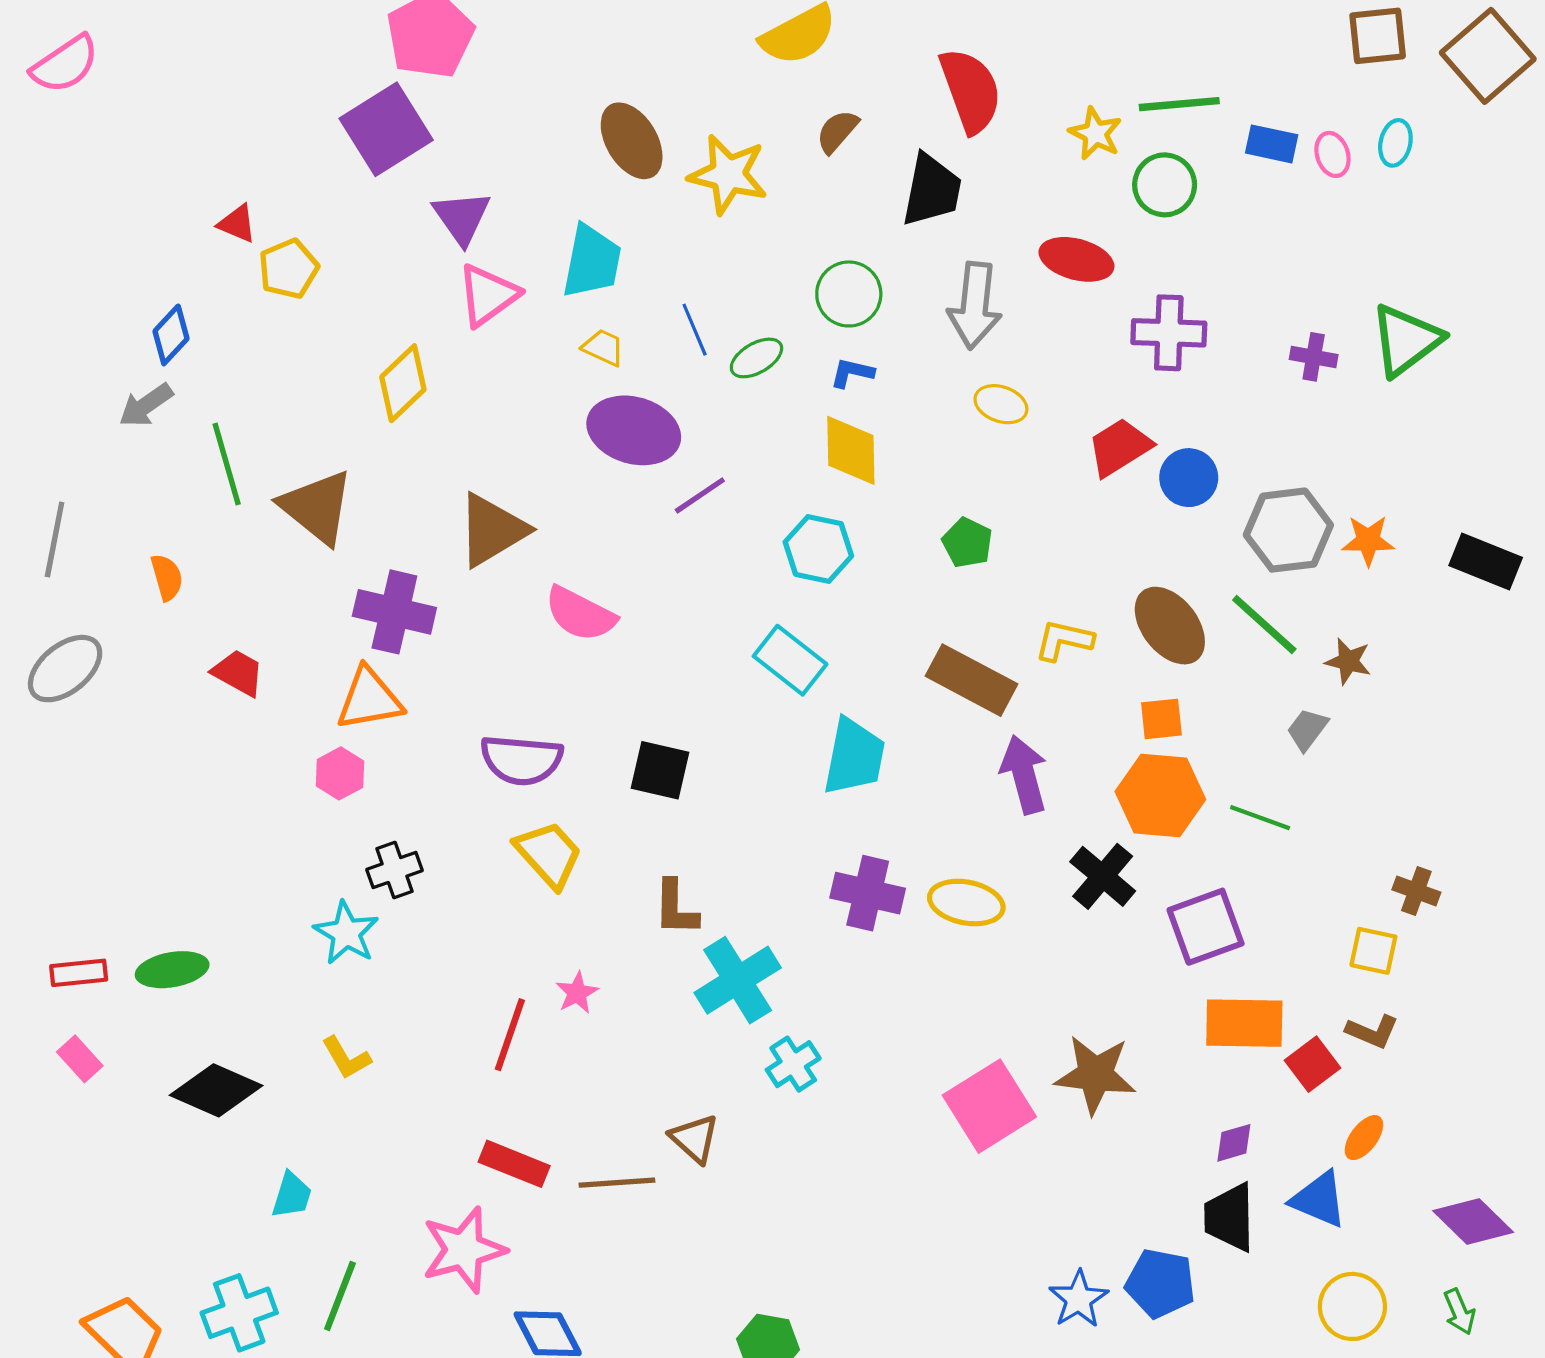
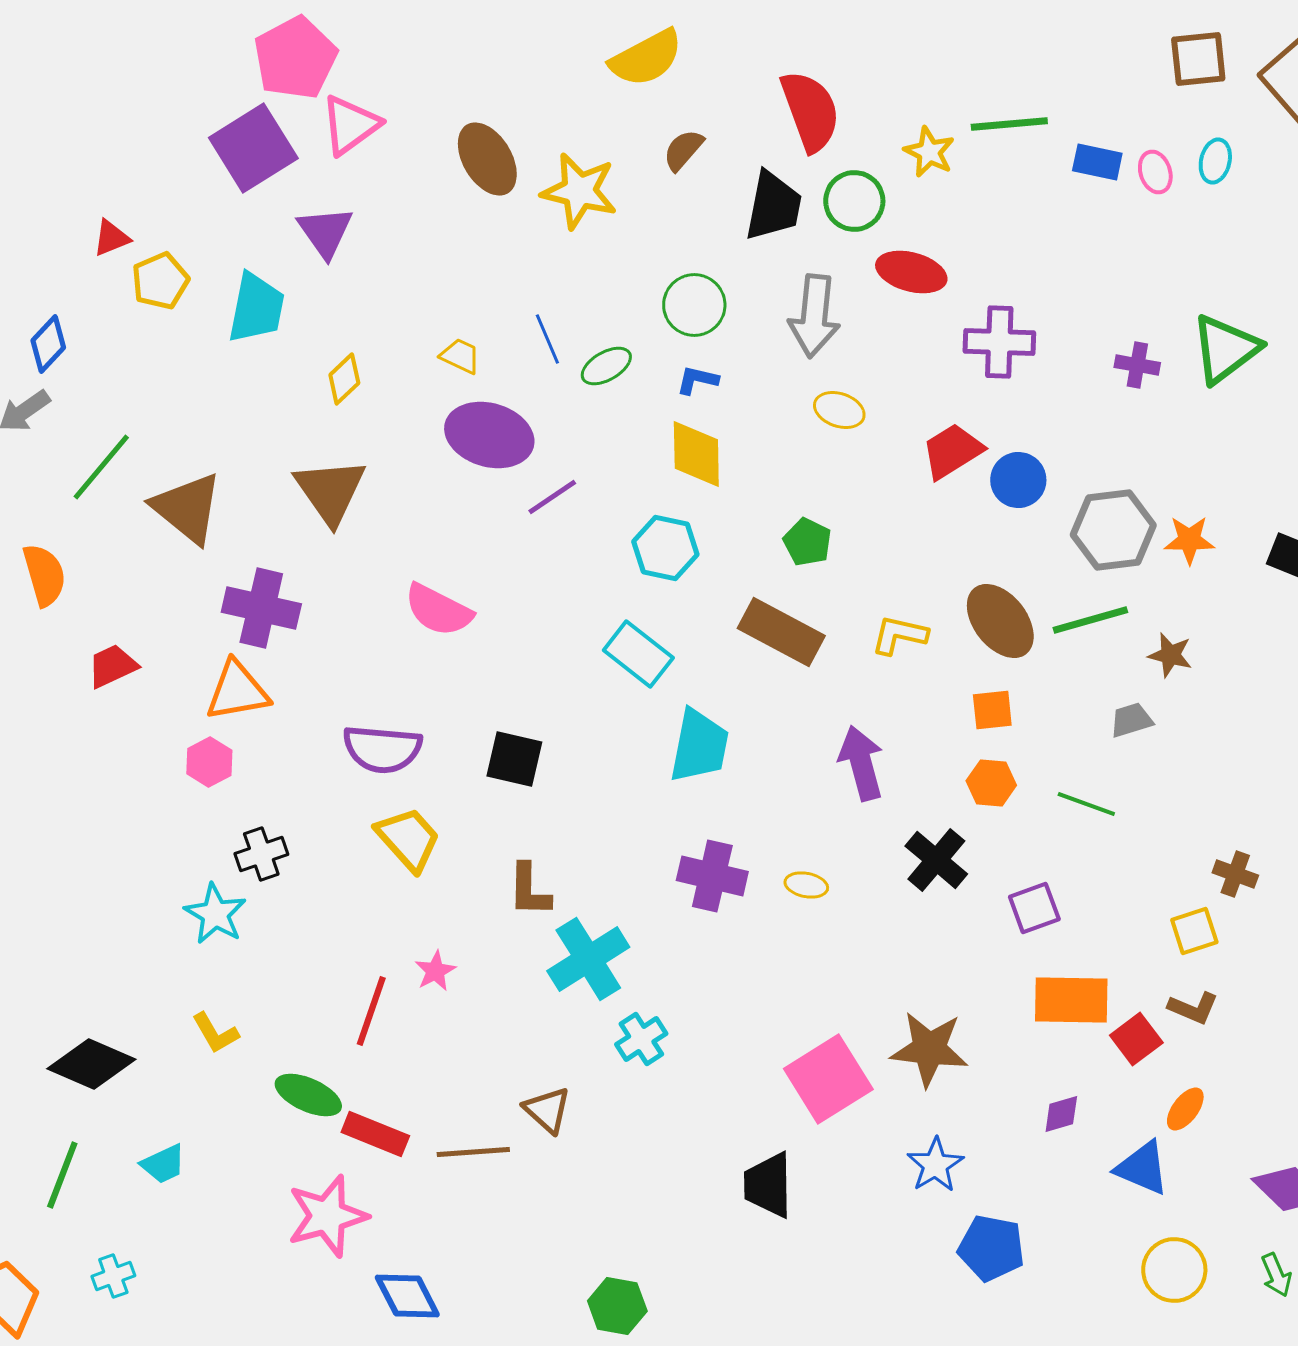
green circle: (1165, 185) -> (854, 201), moved
red triangle: (237, 224) -> (111, 238), turned -45
cyan trapezoid: (592, 261) -> (256, 308), moved
pink triangle: (488, 295) -> (350, 125), moved
yellow diamond: (403, 383) -> (344, 379), moved, size x0.7
green line: (227, 464) -> (101, 467), turned 56
brown triangle: (492, 530) -> (330, 491), moved, turned -34
orange semicircle: (167, 577) -> (44, 575), size x1.4
green line: (1264, 624) -> (1090, 620), turned -58
red trapezoid: (238, 673) -> (112, 666), turned -54
brown rectangle: (972, 680) -> (781, 632), moved
gray trapezoid: (1307, 729) -> (1131, 720), turned 36
orange hexagon: (1160, 796) -> (991, 783), size x0.6
yellow ellipse: (966, 903) -> (806, 885), size x0.6
purple square: (1206, 927) -> (1034, 908), size x0.7
yellow square: (1373, 951) -> (1194, 931), turned -30
green ellipse: (172, 970) -> (308, 1095), moved, turned 34
cyan trapezoid: (292, 1195) -> (163, 1164), turned 48
black trapezoid: (1230, 1217) -> (768, 1185), moved
green line: (340, 1296) -> (62, 1175), moved
blue star: (1079, 1299) -> (935, 1165), moved
cyan cross: (239, 1313) -> (113, 1276), size x0.6

